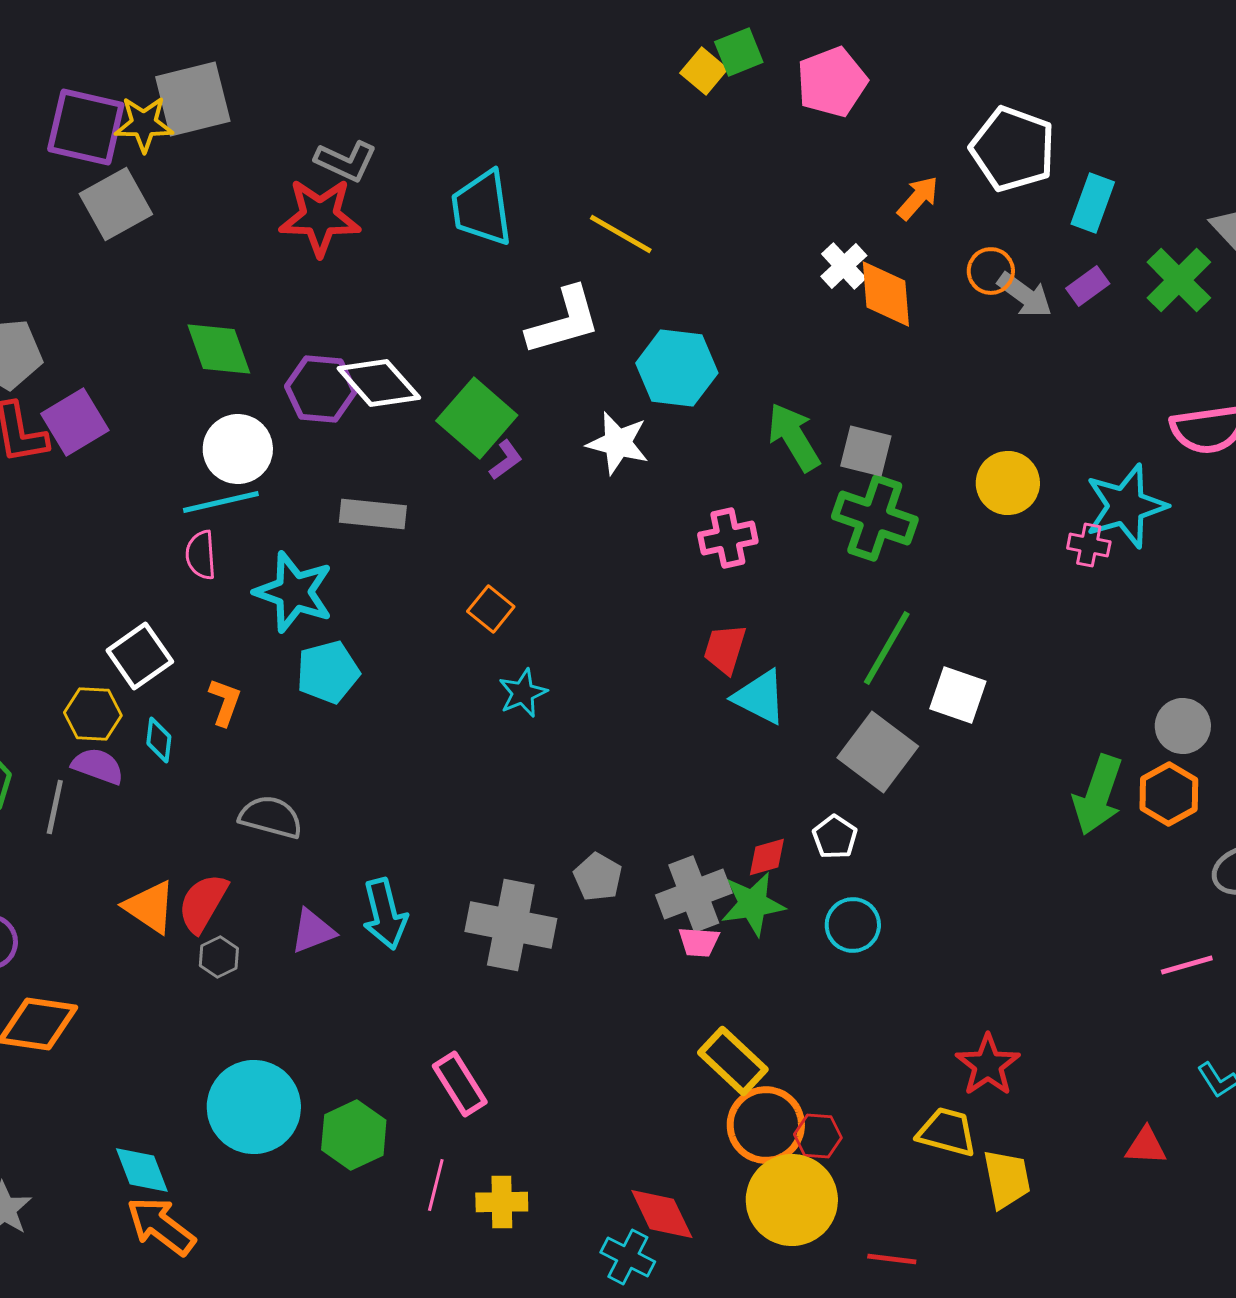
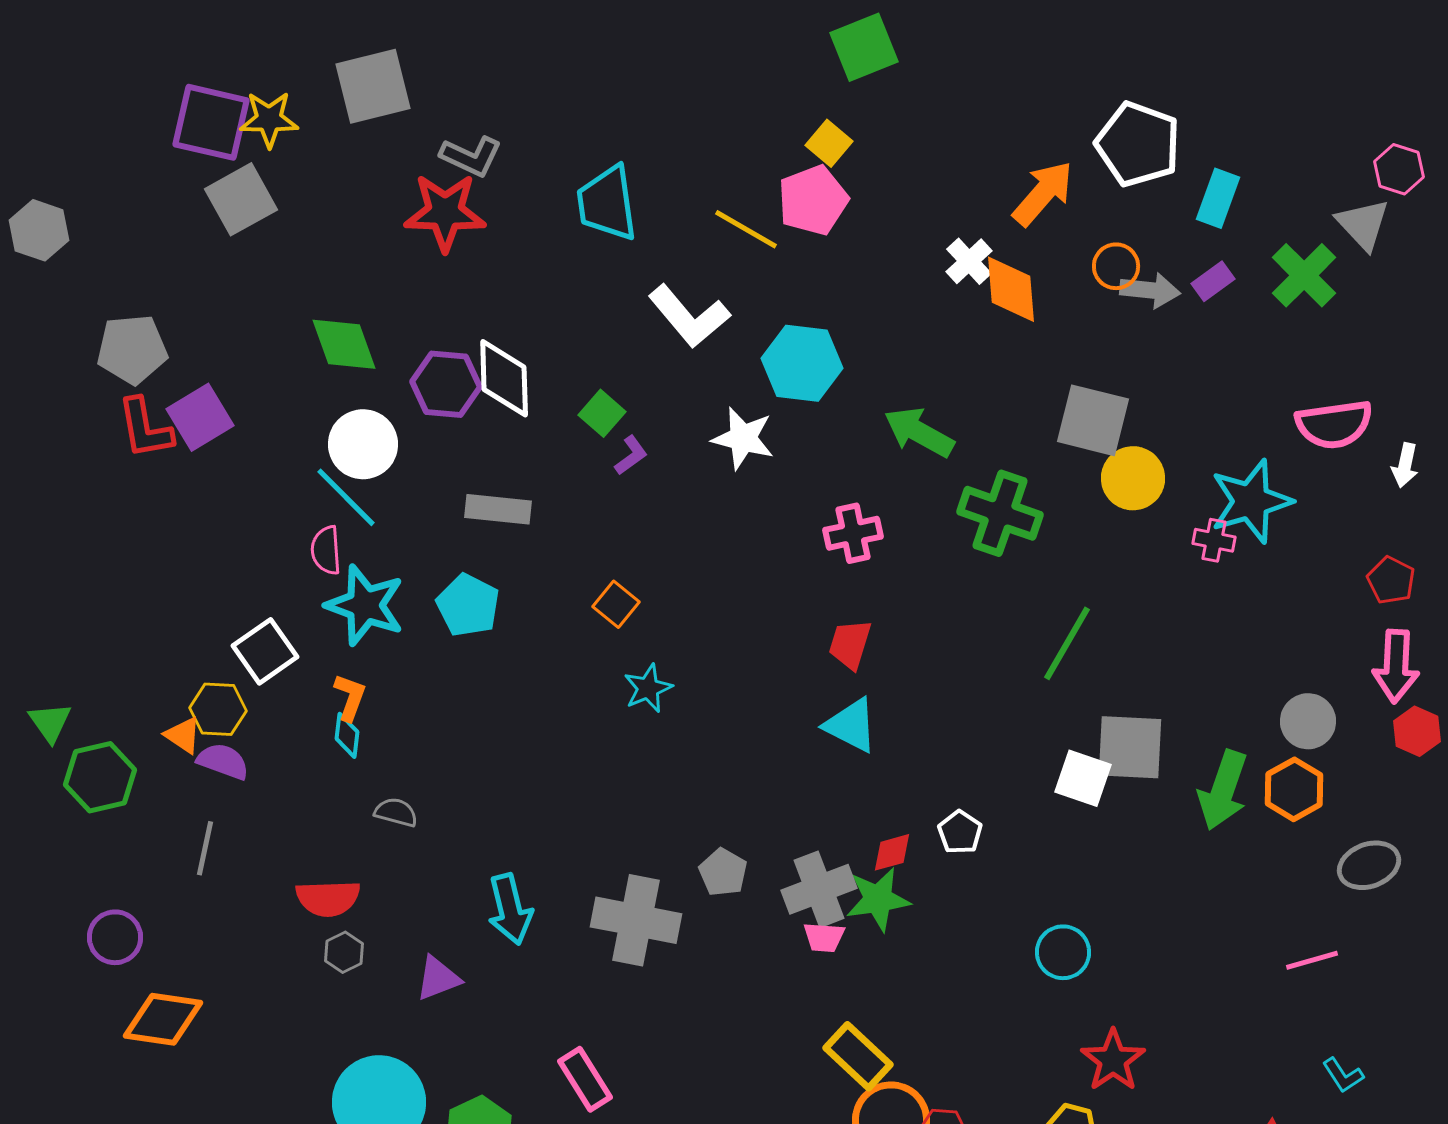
green square: (739, 52) -> (864, 47), size x1.4
yellow square: (704, 71) -> (829, 143), moved
pink pentagon: (832, 82) -> (813, 200), moved
gray square: (193, 99) -> (373, 86), moved
orange arrow: (918, 198) -> (1043, 193), size x1.5
gray arrow: (1025, 295) -> (1150, 290), turned -30
white L-shape: (564, 321) -> (689, 316), turned 66
white diamond: (379, 383) -> (504, 378), turned 40
green square: (477, 418) -> (602, 413), size x0.6
green arrow: (794, 437) -> (919, 432), turned -30
gray square: (866, 451) -> (1093, 420), moved, size x1.4
cyan line: (221, 502) -> (346, 497), turned 58
cyan star: (294, 592) -> (365, 605), moved
green line: (887, 648) -> (1067, 643), moved
cyan pentagon: (328, 672) -> (468, 605), moved, turned -30
white square: (958, 695) -> (1083, 778), moved
cyan triangle: (760, 697) -> (851, 725), moved
cyan diamond: (159, 740) -> (347, 735), moved
gray square: (878, 752) -> (1130, 747), moved, turned -34
gray line: (55, 807) -> (205, 848), moved
gray semicircle: (271, 817) -> (396, 812), size x0.7
red semicircle: (203, 903) -> (328, 898), turned -122
orange triangle: (150, 907) -> (183, 735), moved, size x0.7
cyan circle: (853, 925) -> (1063, 952), moved
purple triangle: (313, 931) -> (438, 978), moved

